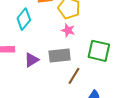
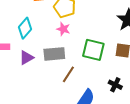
cyan diamond: (24, 19) -> (25, 28), moved

